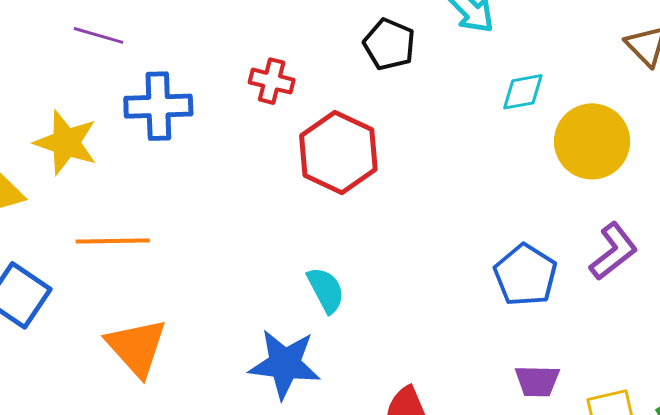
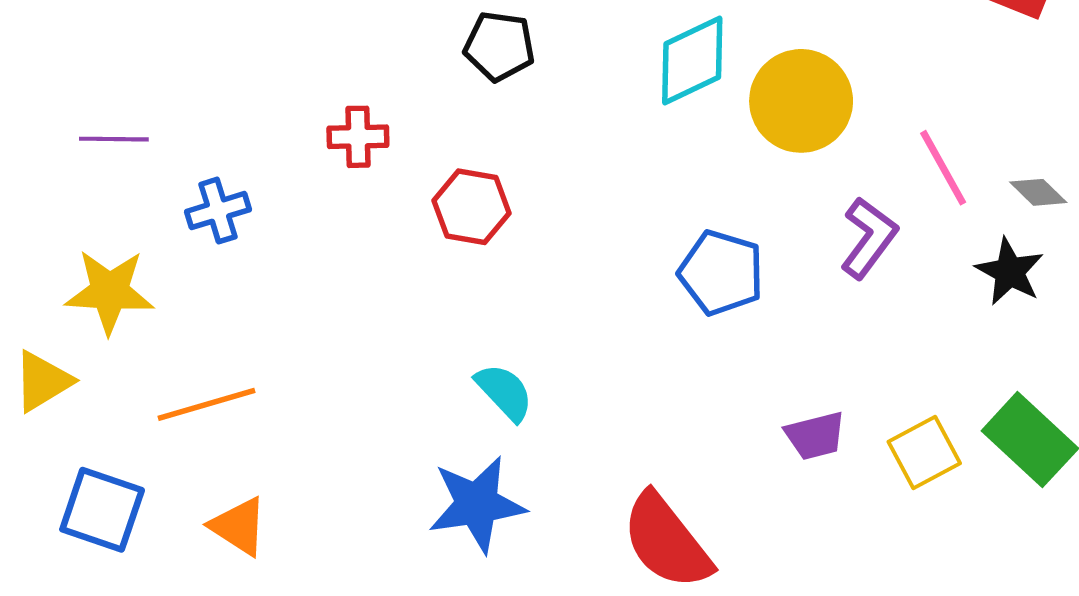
cyan diamond: (523, 92) -> (692, 61), size x1.5
blue cross: (158, 106) -> (218, 211), size x0.7
red hexagon: (338, 153) -> (472, 207), size x0.7
blue pentagon: (525, 275) -> (721, 273), moved
orange triangle: (137, 347) -> (239, 526), moved, size x0.7

